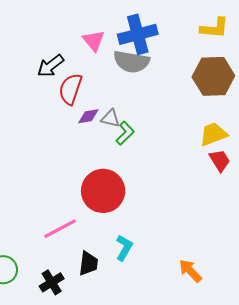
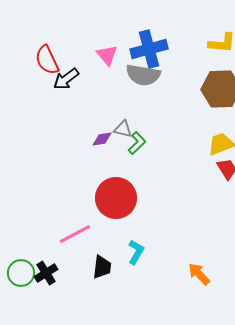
red semicircle: (70, 89) -> (47, 60), moved, turned -44
purple diamond: (88, 116) -> (102, 139), moved
black cross: (52, 282) -> (46, 273), moved

